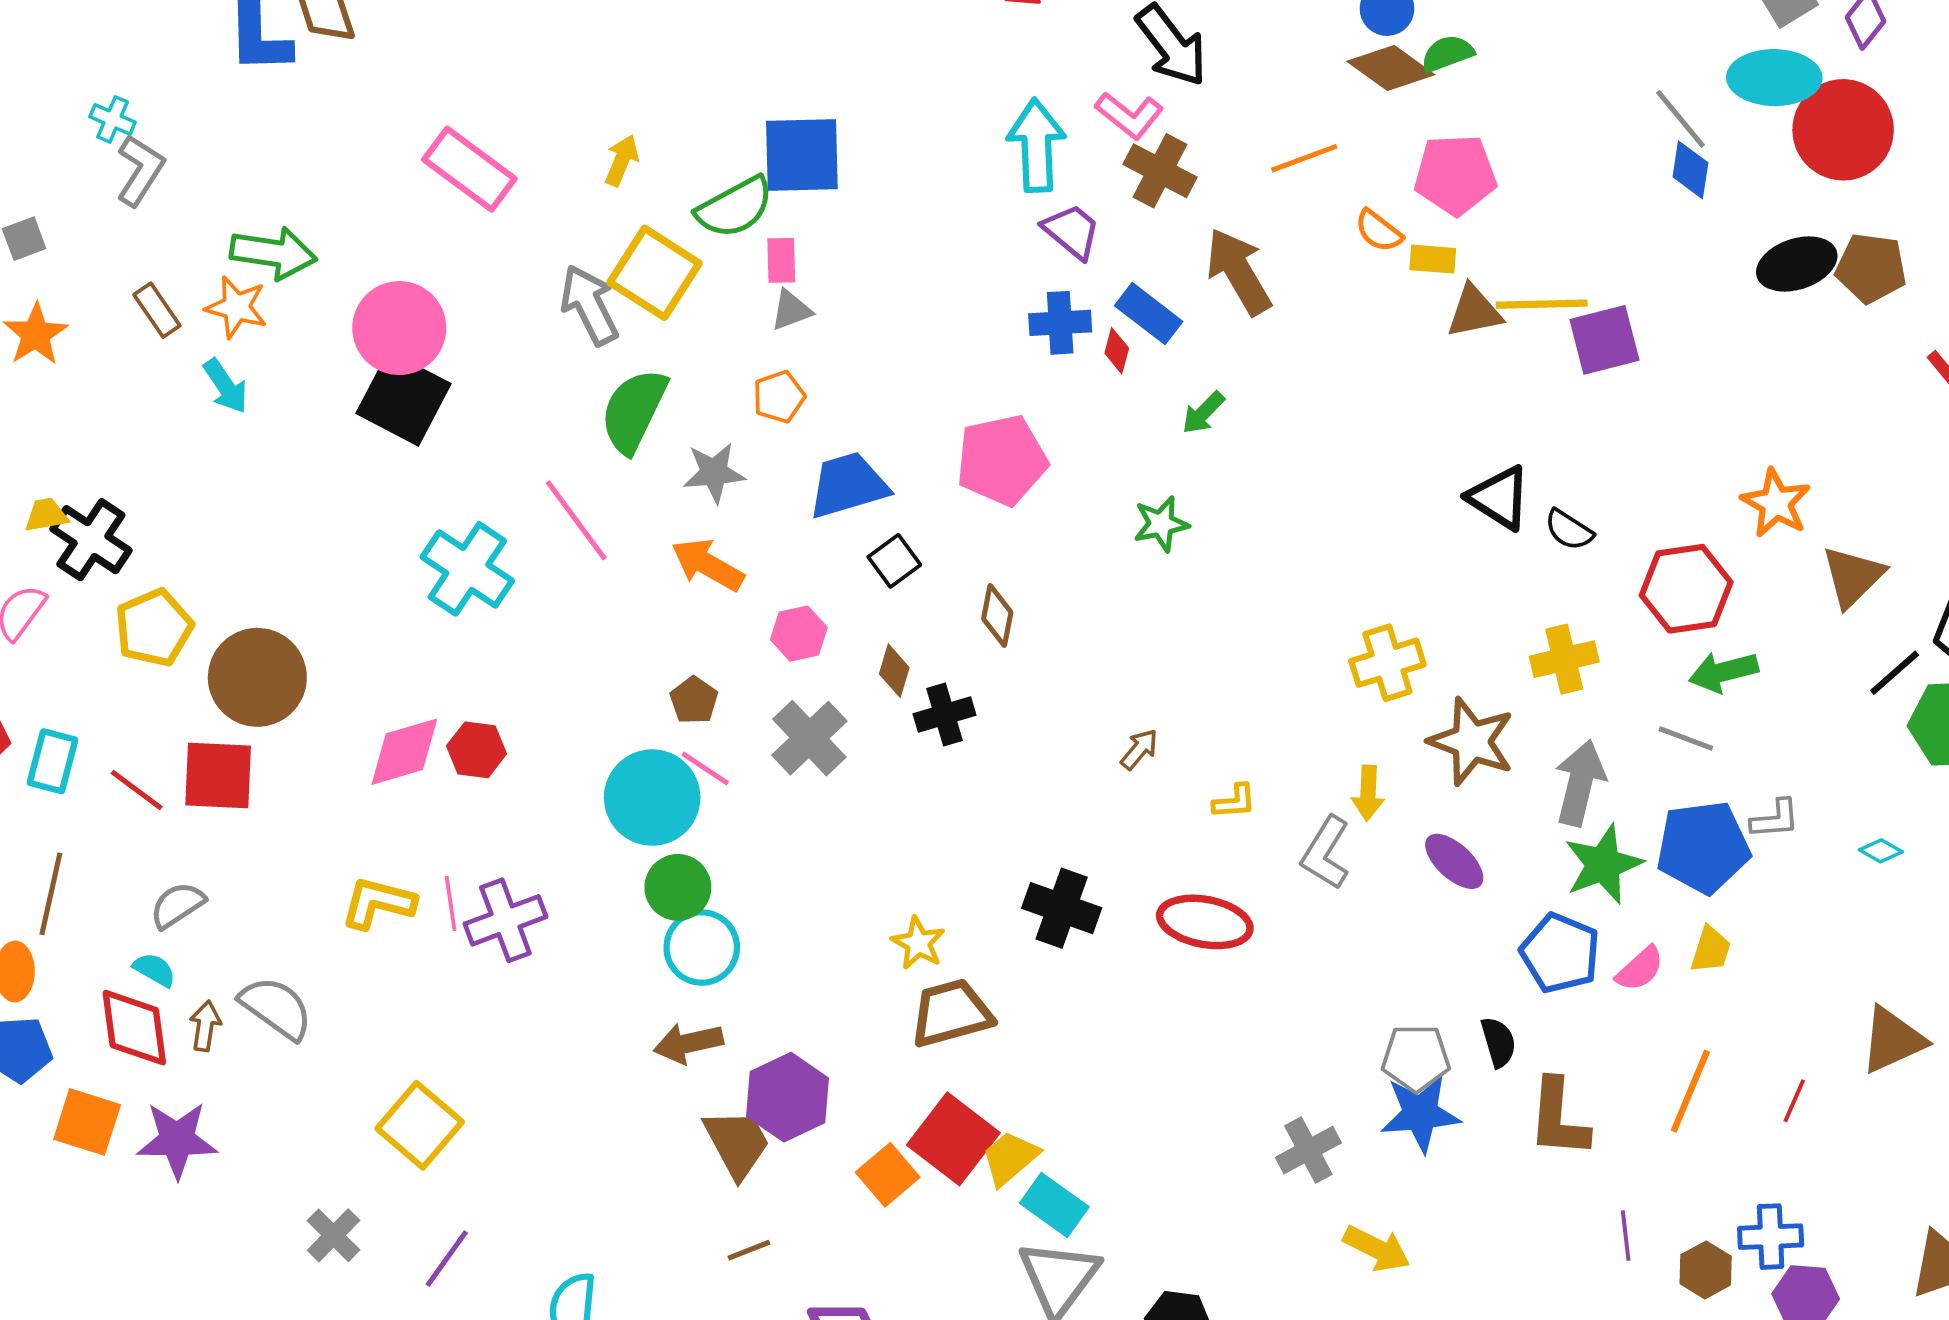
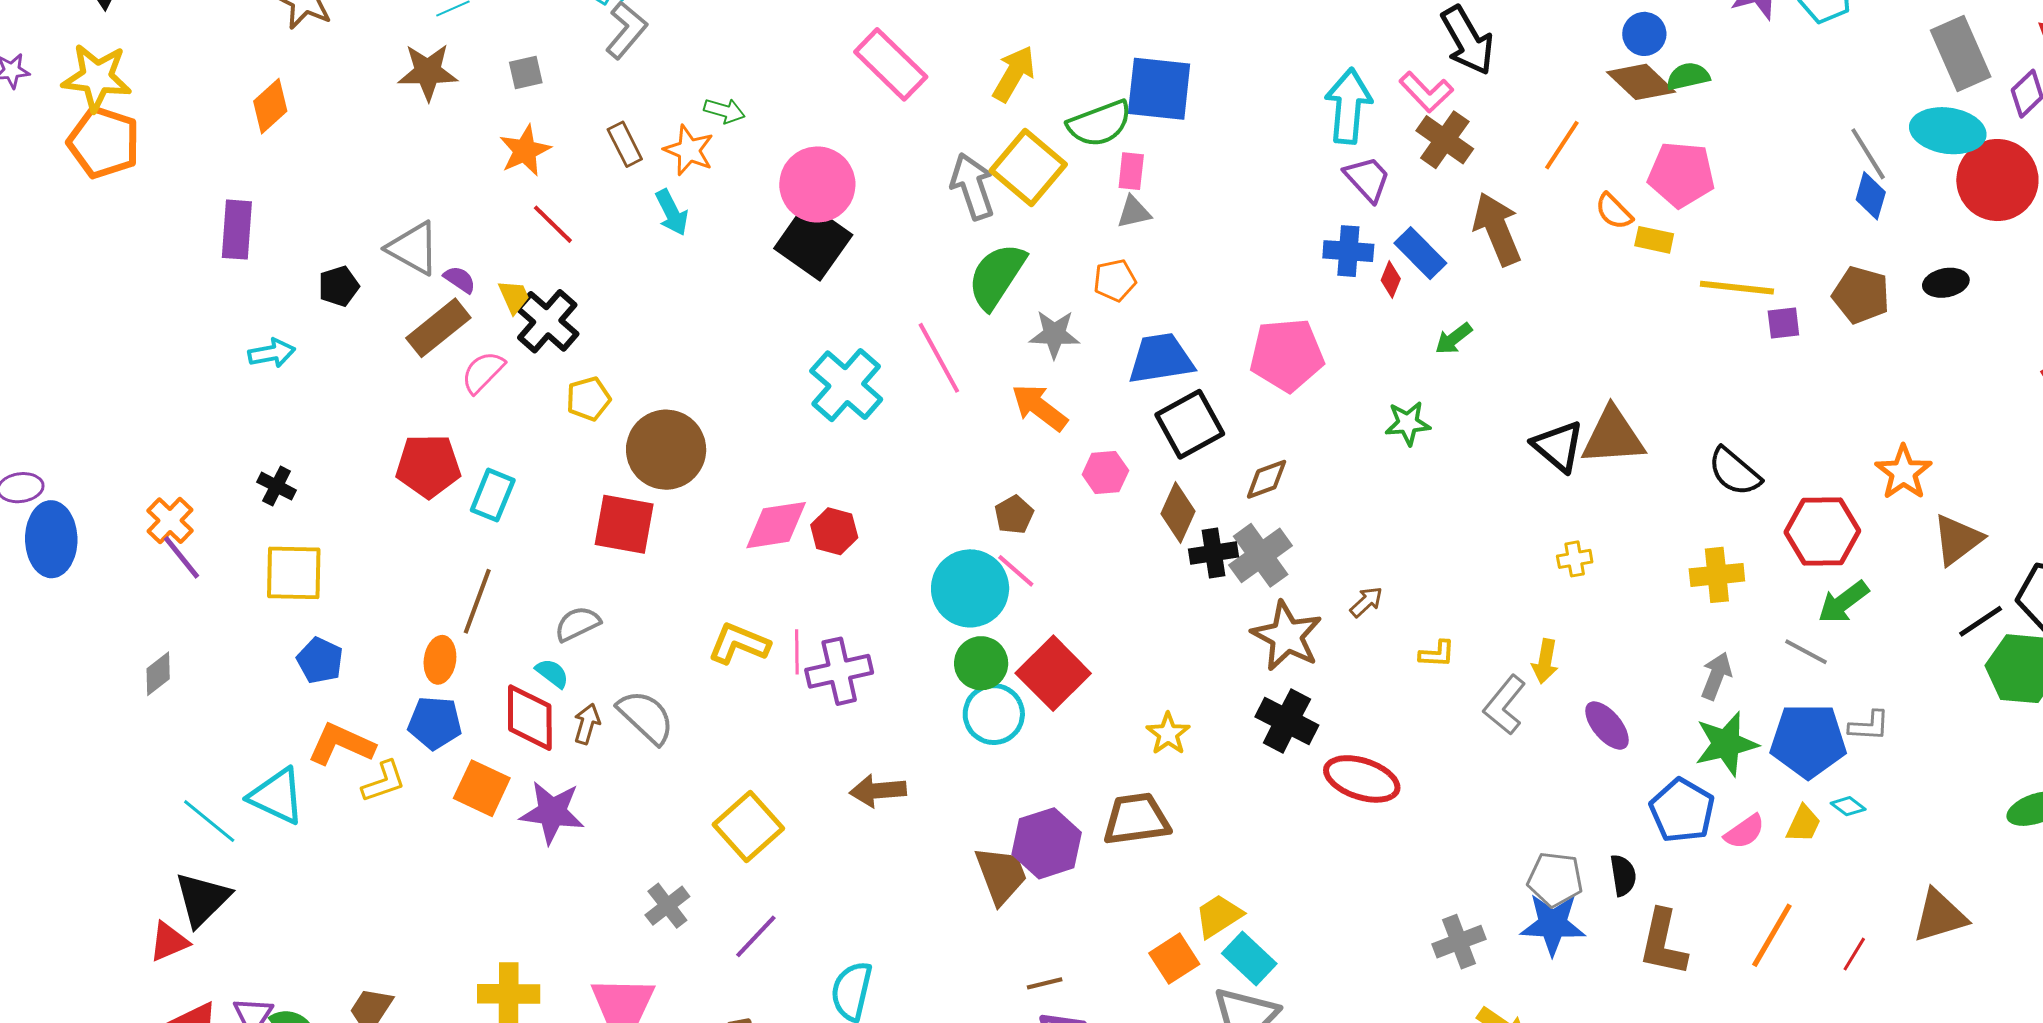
orange line: (1304, 158) -> (1562, 145), turned -44
yellow arrow: (622, 160) -> (1014, 74), size x1.4
green arrow: (273, 253) -> (724, 111), size x0.6
black ellipse: (1797, 264) -> (1946, 283), size x0.7
brown pentagon: (1871, 268) -> (1861, 295), moved
brown triangle: (1474, 312) -> (1613, 436), moved, size x1.4
purple square: (1604, 340) -> (1783, 323), size x0.6
black triangle: (1499, 498) -> (1558, 446), moved
yellow trapezoid: (46, 515) -> (514, 297), turned 69
black semicircle: (1569, 530) -> (1734, 472), size x1.4
black square: (894, 561) -> (1190, 424), size x1.6
brown diamond: (997, 616) -> (1267, 479), turned 51
yellow pentagon: (154, 628) -> (588, 399), size x0.7
yellow cross: (1387, 663) -> (1575, 559), size x0.6
brown diamond: (894, 671) -> (1178, 512), size x1.4
green arrow: (1723, 672) -> (1843, 602), turned -30
gray cross: (809, 738) -> (1261, 555), moved
brown star: (1472, 741) -> (1287, 636), moved
gray arrow: (1580, 783) -> (1716, 676), size x0.7
red line: (137, 790) -> (553, 224), moved
cyan diamond: (1881, 851) -> (1848, 806), moved
red ellipse: (1205, 922) -> (1362, 779), moved
brown trapezoid: (951, 1013) -> (1136, 819), moved
brown arrow: (688, 1043) -> (878, 791), moved
red square: (953, 1139) -> (1053, 673), moved
orange square: (888, 1175) -> (1174, 959), moved
brown line: (749, 1250) -> (1045, 983), moved

